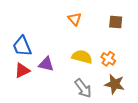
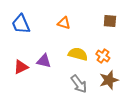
orange triangle: (75, 19) -> (64, 23), moved, turned -32
blue trapezoid: (22, 46) -> (21, 24), moved
brown star: (115, 84) -> (109, 80), turned -30

